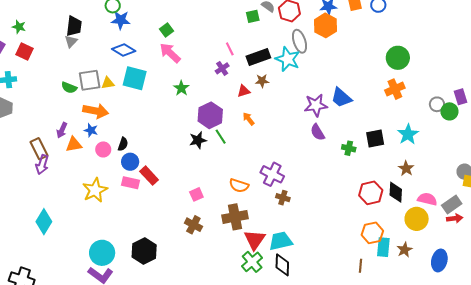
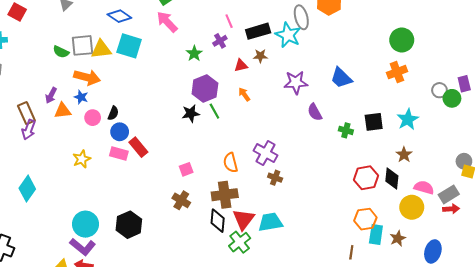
yellow triangle: (108, 83) -> (101, 49), size x1.5
green star: (181, 88) -> (194, 54), moved
purple star: (316, 105) -> (296, 82), moved
orange semicircle: (239, 186) -> (231, 163), turned 54
yellow star: (95, 190) -> (82, 159), size x0.7
black diamond: (282, 265) -> (218, 221), moved

